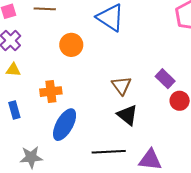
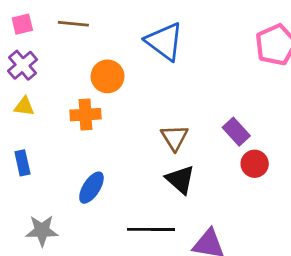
orange cross: (51, 92) -> (85, 115), moved
blue ellipse: (65, 125) -> (91, 188), size x0.7

